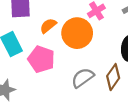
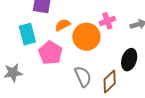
gray semicircle: (83, 78) -> (83, 77), turned 90

